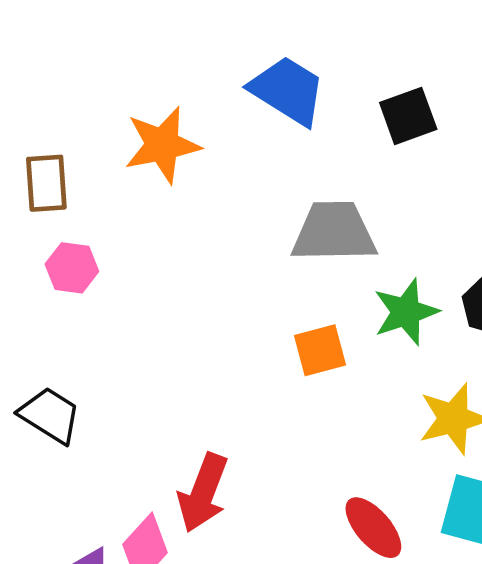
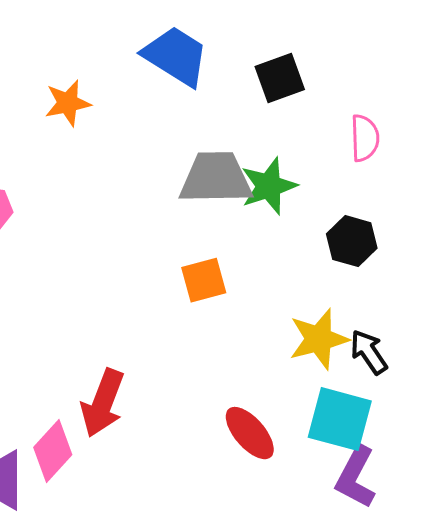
orange star: (162, 145) -> (68, 103), size x0.7
green star: (406, 312) -> (269, 186), moved

